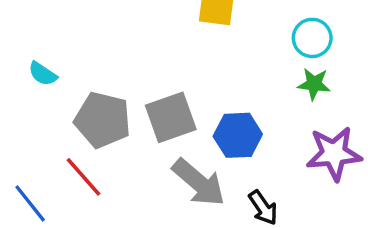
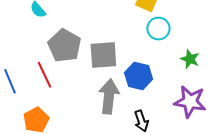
cyan circle: (312, 38) -> (158, 29), moved
gray arrow: (199, 183) -> (109, 96), turned -140

